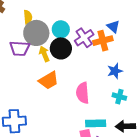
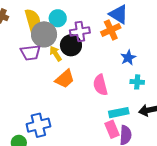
yellow semicircle: (28, 17) -> (33, 20), size x1.6
blue triangle: (113, 27) -> (119, 14), size x1.5
cyan circle: (61, 29) -> (58, 18), moved
purple cross: (84, 38) -> (80, 31), moved, turned 36

